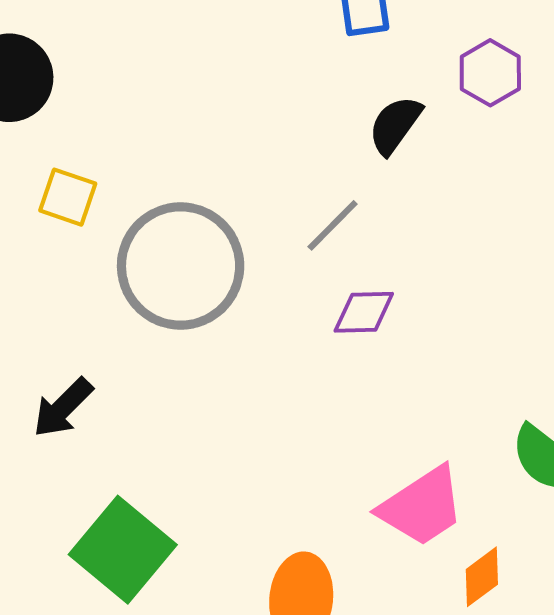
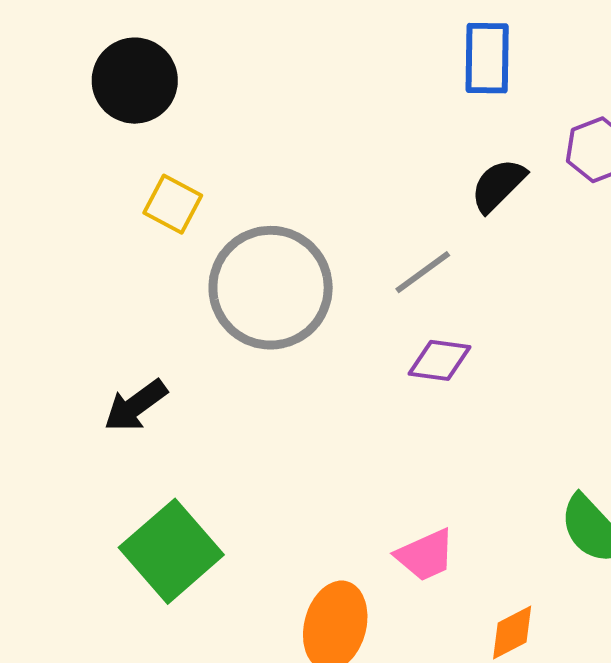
pink trapezoid: (422, 506) -> (425, 555), moved, size x0.7

